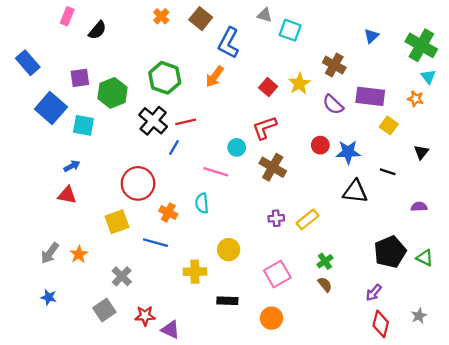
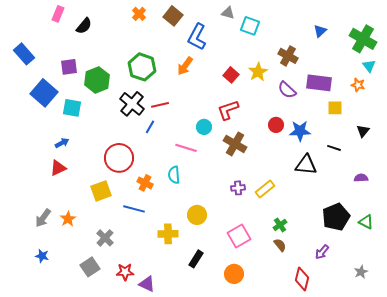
yellow square: (389, 125) -> (335, 108), turned -35
red triangle: (67, 195) -> (58, 168), turned -36
black rectangle: (227, 301) -> (196, 259), turned -60
red diamond: (381, 324) -> (302, 279), moved

